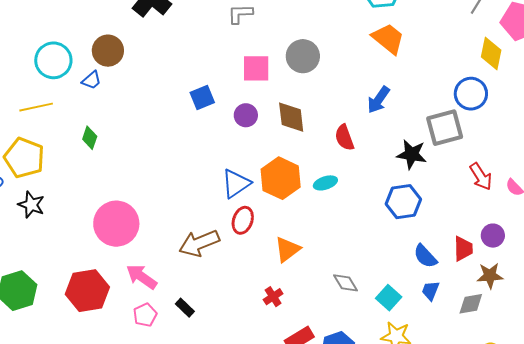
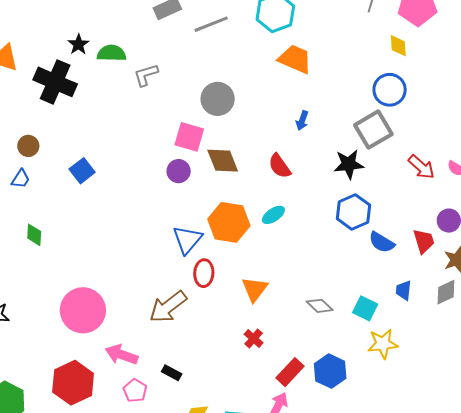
brown circle: (108, 51) -> (28, 146), size x0.7
yellow diamond: (491, 54) -> (398, 46), size x0.7
pink square: (256, 68) -> (189, 137), moved, turned 32
blue square: (202, 97) -> (82, 171), moved
blue arrow: (378, 100) -> (302, 121), size x0.7
blue semicircle: (425, 256) -> (382, 242), moved

